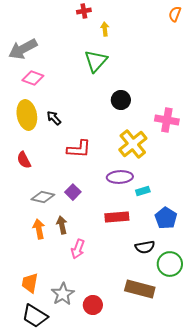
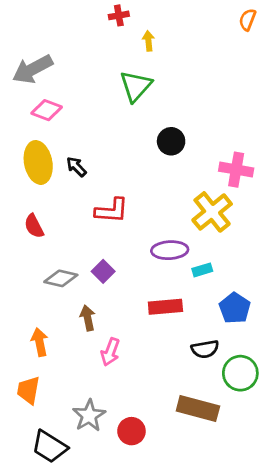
yellow cross: (133, 144) -> (212, 212), moved
orange arrow: (39, 229) -> (40, 342), moved
orange trapezoid: (30, 283) -> (28, 390), moved

